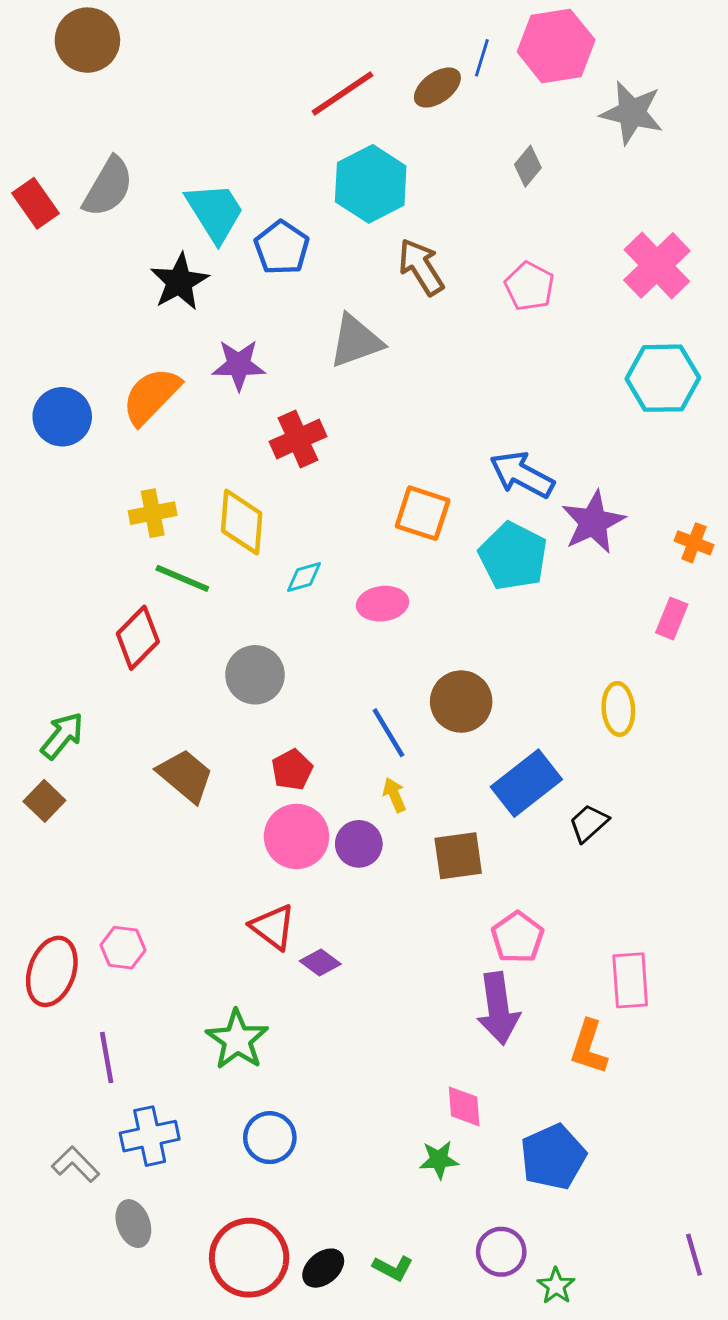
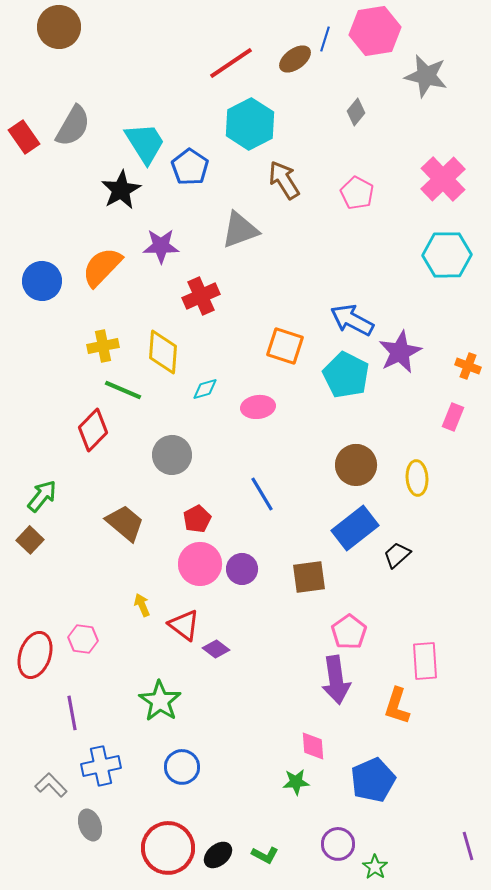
brown circle: (461, 702) -> (356, 465), moved
yellow arrow: (394, 795) -> (142, 605), moved

